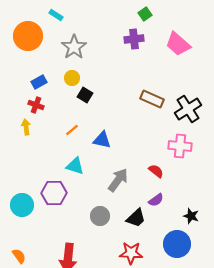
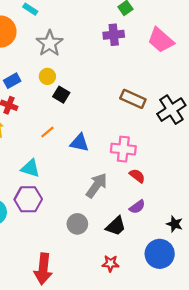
pink cross: (180, 146) -> (123, 149), moved
cyan triangle: (75, 166) -> (30, 168), moved
red star: (131, 253) -> (110, 263), size x0.7

